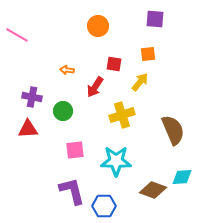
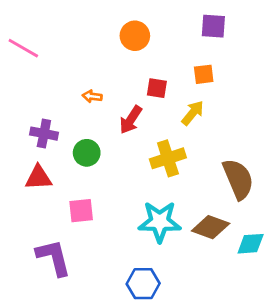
pink square: (75, 150) -> (81, 211), moved
brown diamond: (153, 190) -> (211, 227), moved
purple L-shape: (72, 191) -> (54, 257), moved

